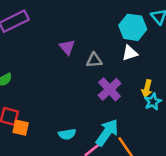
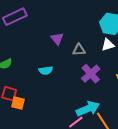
cyan arrow: (107, 133) -> (88, 109), turned 30
cyan semicircle: (67, 134) -> (46, 70), moved

